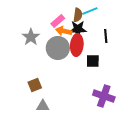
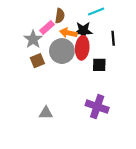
brown semicircle: (78, 15) -> (60, 16), moved
pink rectangle: (58, 21) -> (47, 28), moved
brown square: (35, 85) -> (37, 61), moved
purple cross: (104, 96) -> (97, 107), moved

